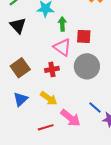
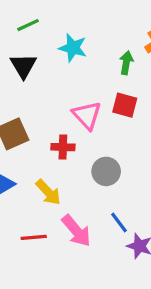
green arrow: (62, 24) -> (126, 63), moved
gray circle: (87, 66) -> (106, 171), moved, size x0.7

